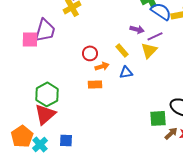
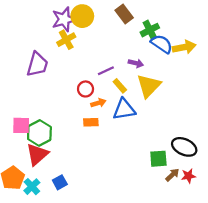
purple line: (155, 36) -> (106, 71), moved
pink square: (30, 39) -> (21, 125), moved
yellow triangle: (149, 50) -> (149, 86), size x1.4
blue triangle: (126, 72) -> (124, 109), size x1.6
blue square: (66, 140) -> (60, 182), turned -32

